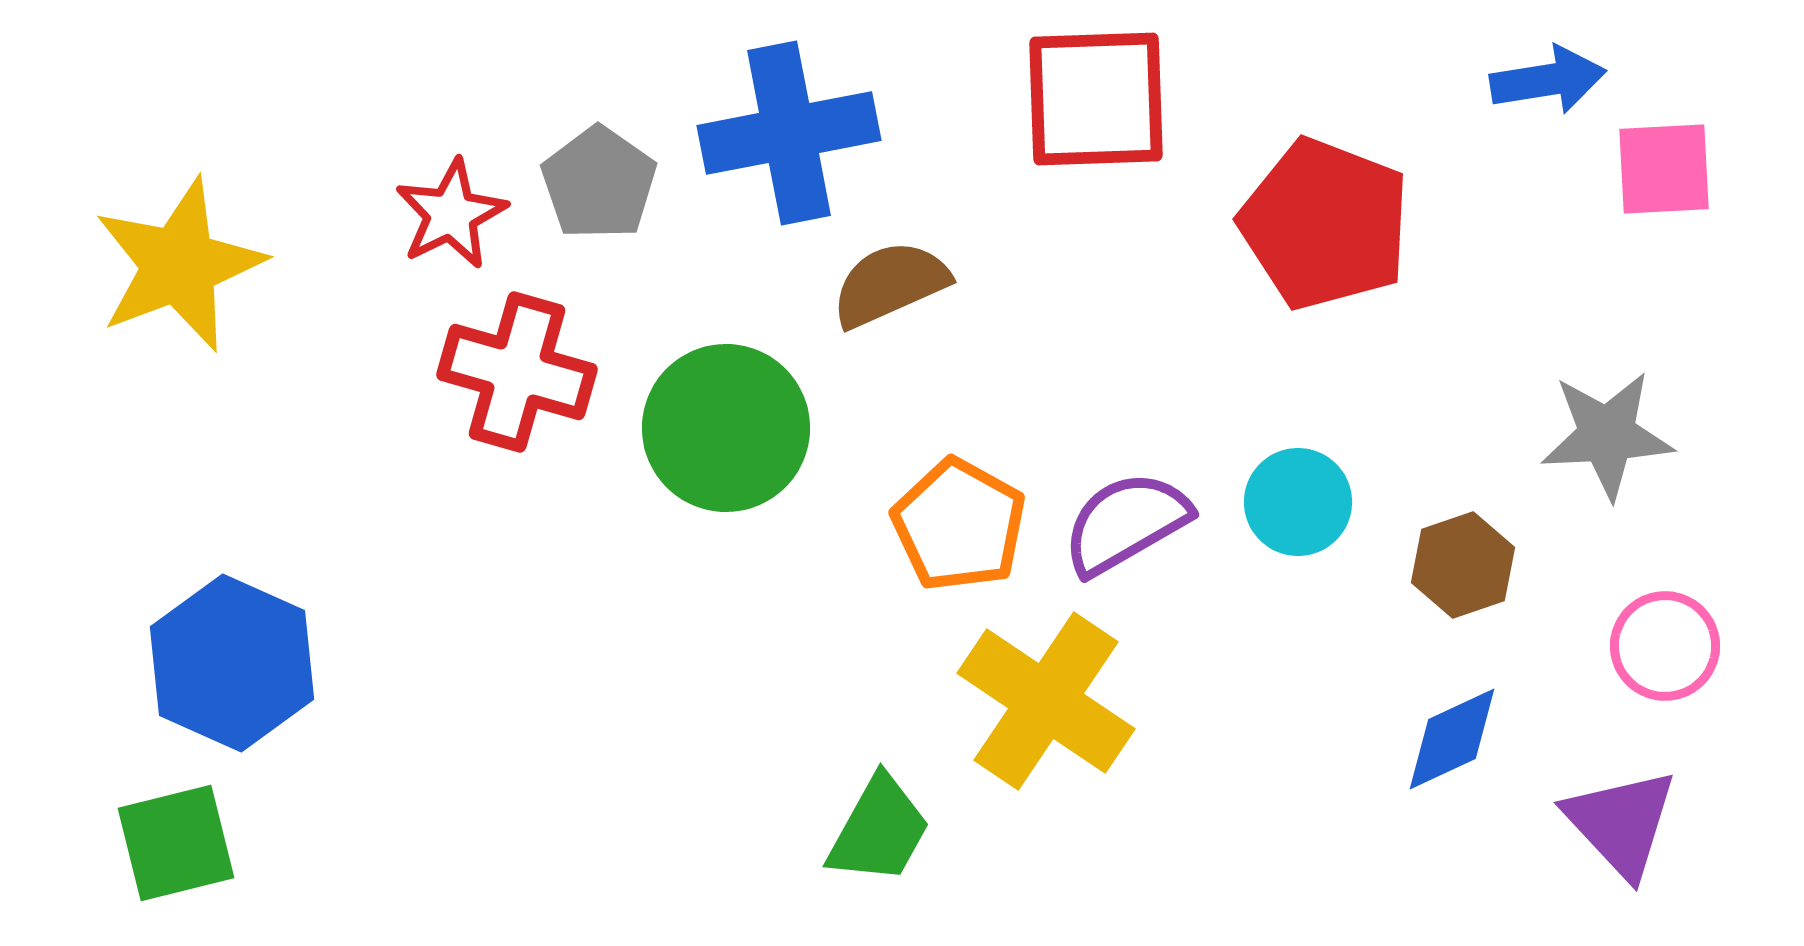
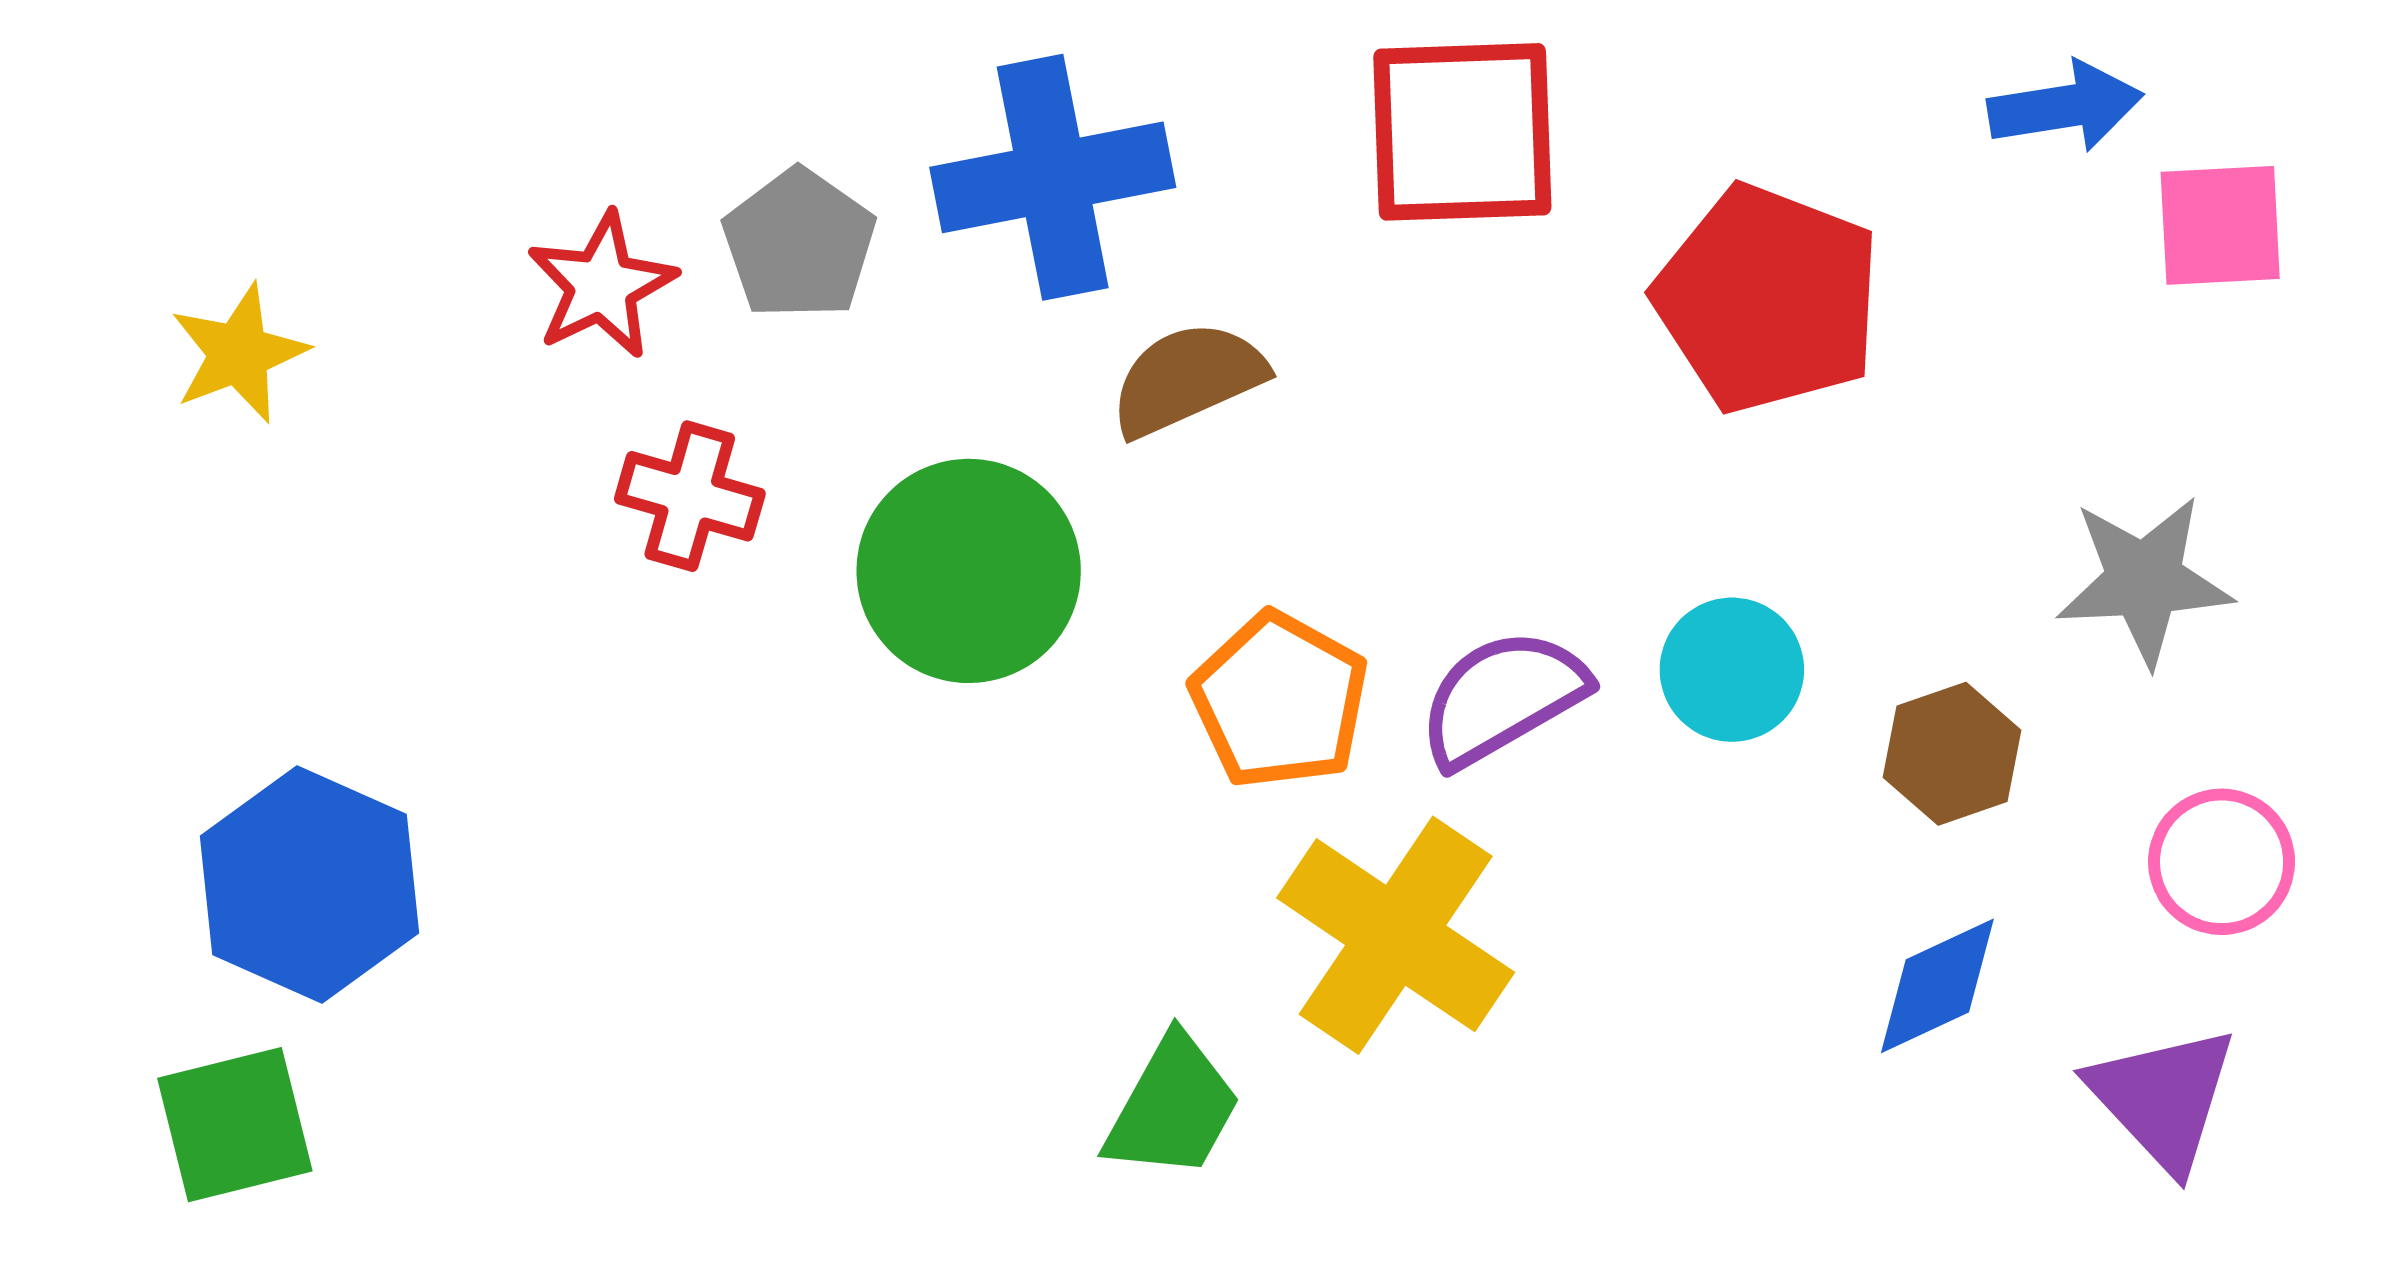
yellow star: (179, 265) -> (239, 353), size x0.6
red cross: (517, 372) -> (690, 496), size x0.7

